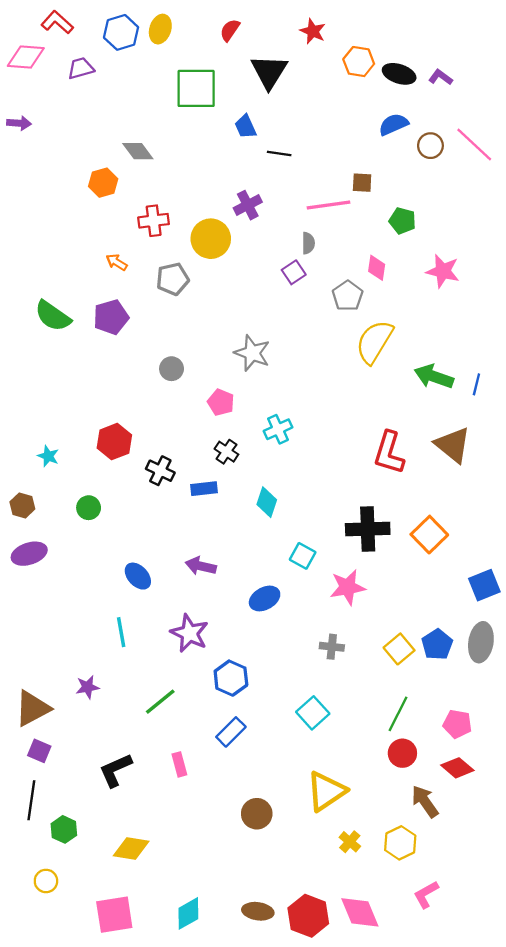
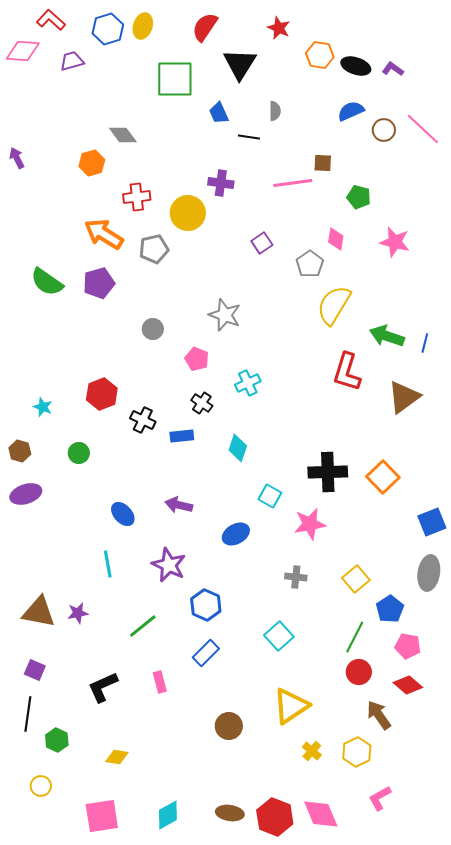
red semicircle: (230, 30) -> (205, 27), size x1.4
purple arrow: (19, 123) -> (17, 158), moved, turned -120
purple cross: (248, 205) -> (221, 183), turned 35
gray semicircle: (308, 243) -> (275, 111), moved
orange arrow: (117, 262) -> (104, 234), size x2.0
brown triangle: (453, 445) -> (404, 397), turned 45
red L-shape: (389, 453) -> (347, 372), moved
blue pentagon: (437, 644) -> (390, 609), moved
brown triangle: (33, 708) -> (39, 612), moved, turned 39
yellow diamond: (131, 848) -> (117, 757), size x0.7

